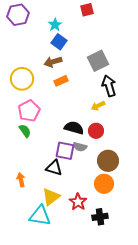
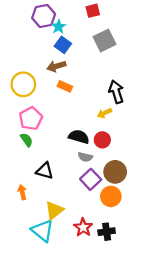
purple hexagon: (18, 15) -> (44, 16), moved
gray square: (98, 61) -> (104, 41), moved
orange rectangle: (61, 81) -> (65, 86), turned 48
purple square: (65, 151) -> (91, 179), moved, turned 36
black triangle: (54, 168) -> (45, 171), moved
red star: (78, 202) -> (83, 227), moved
cyan triangle: (40, 216) -> (43, 231), turned 30

